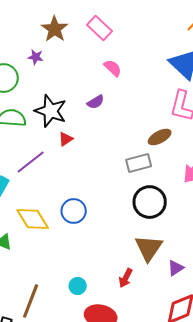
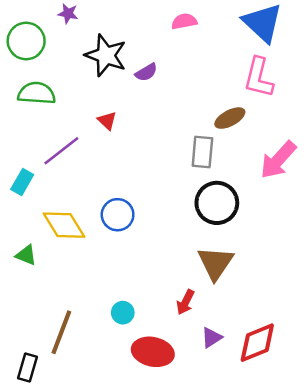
pink semicircle: (113, 68) -> (184, 21), moved, turned -54
black star: (51, 111) -> (106, 55), moved
red triangle: (66, 139) -> (107, 121), turned -42
gray rectangle: (139, 163) -> (202, 152), turned -70
purple triangle: (176, 268) -> (212, 337), moved

